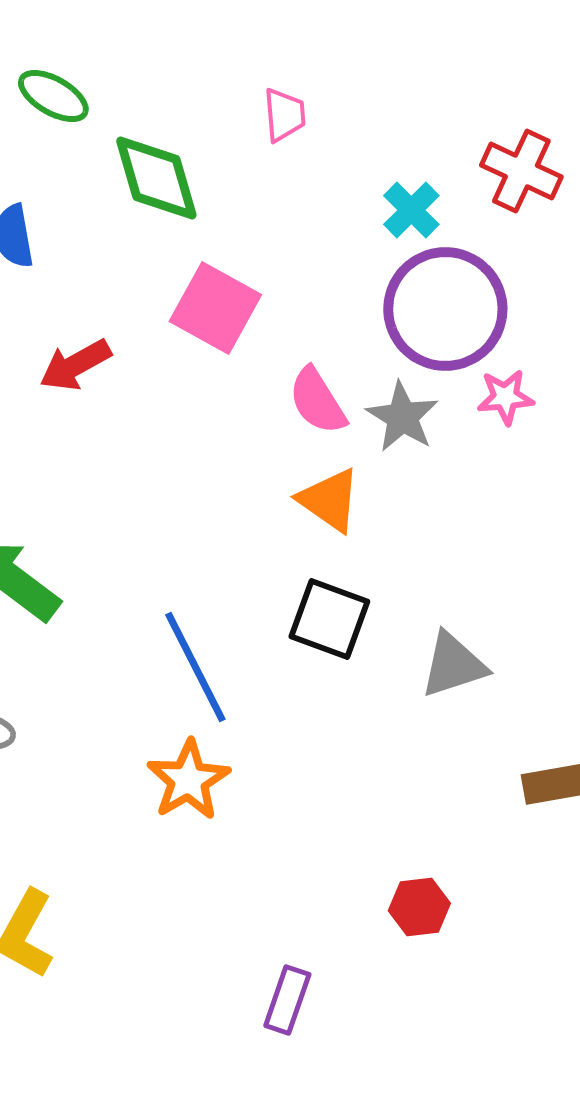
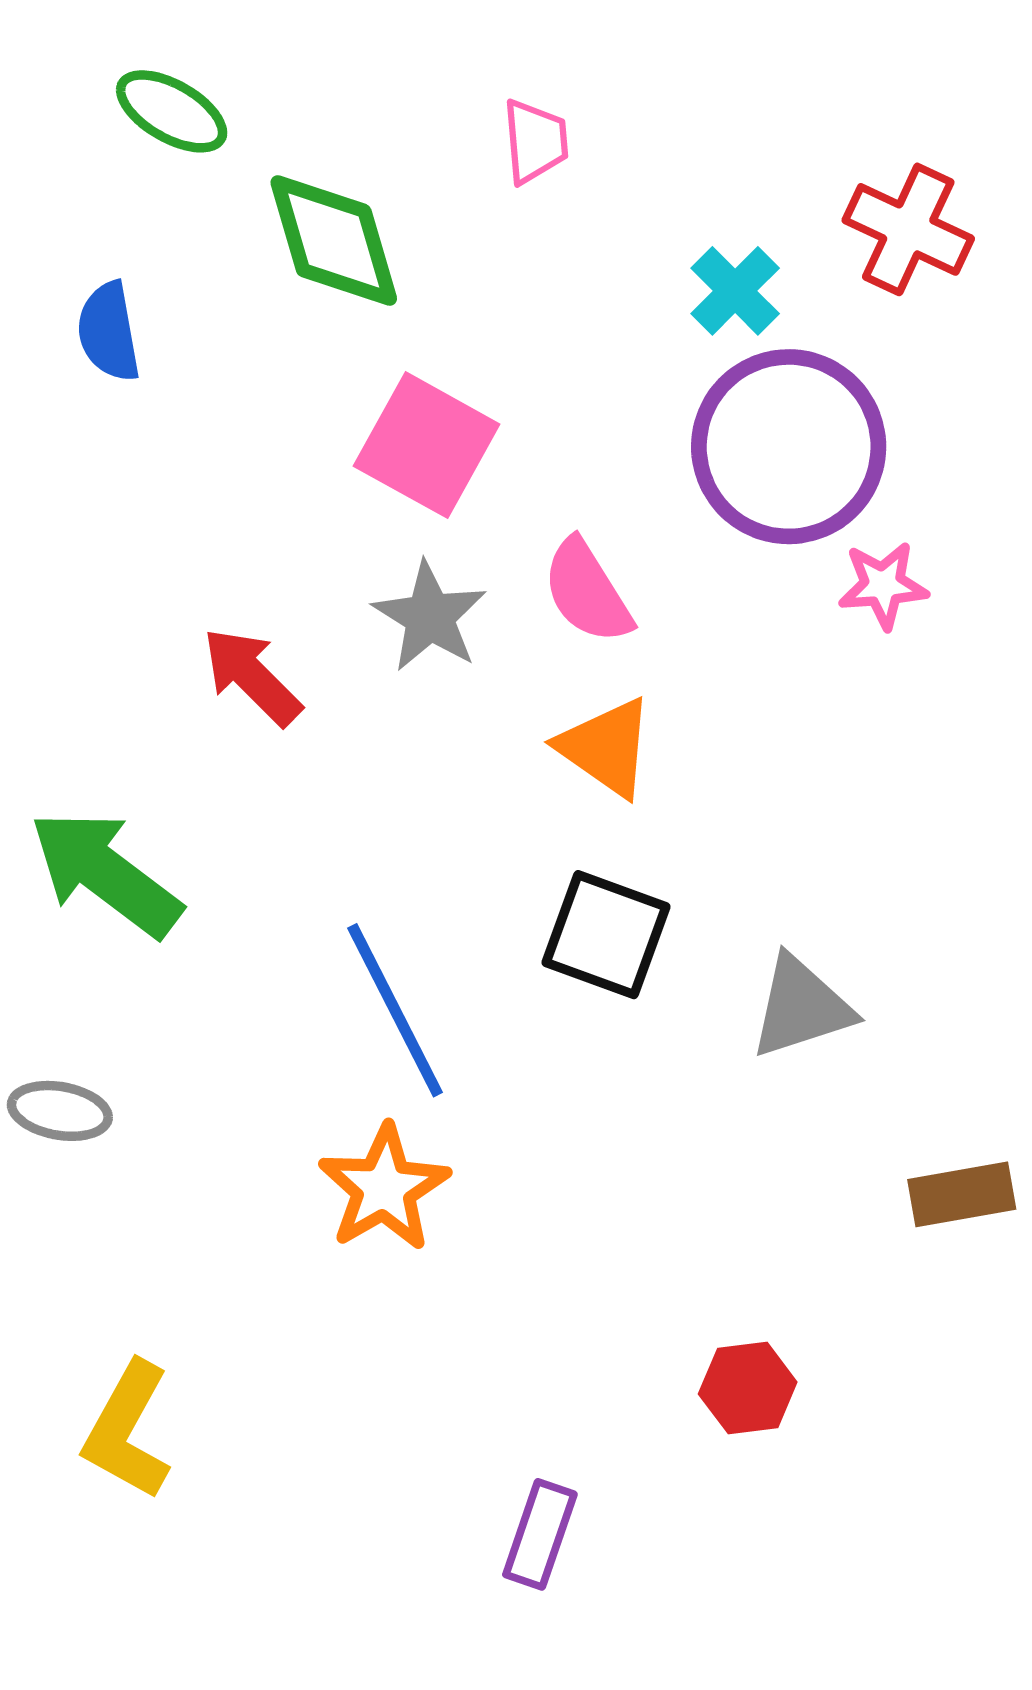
red arrow: (75, 365) -> (252, 676), moved, turned 74
gray star: (402, 417) -> (430, 617), moved

